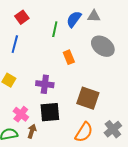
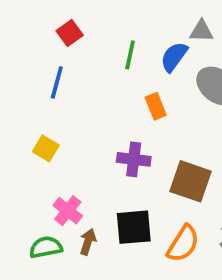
blue semicircle: (74, 19) -> (174, 57), moved
purple cross: (45, 84) -> (134, 159), moved
black square: (50, 112) -> (134, 227), moved

